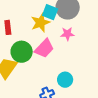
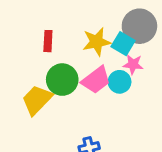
cyan square: (50, 12) -> (123, 44), moved
cyan circle: (65, 80) -> (120, 82), moved

